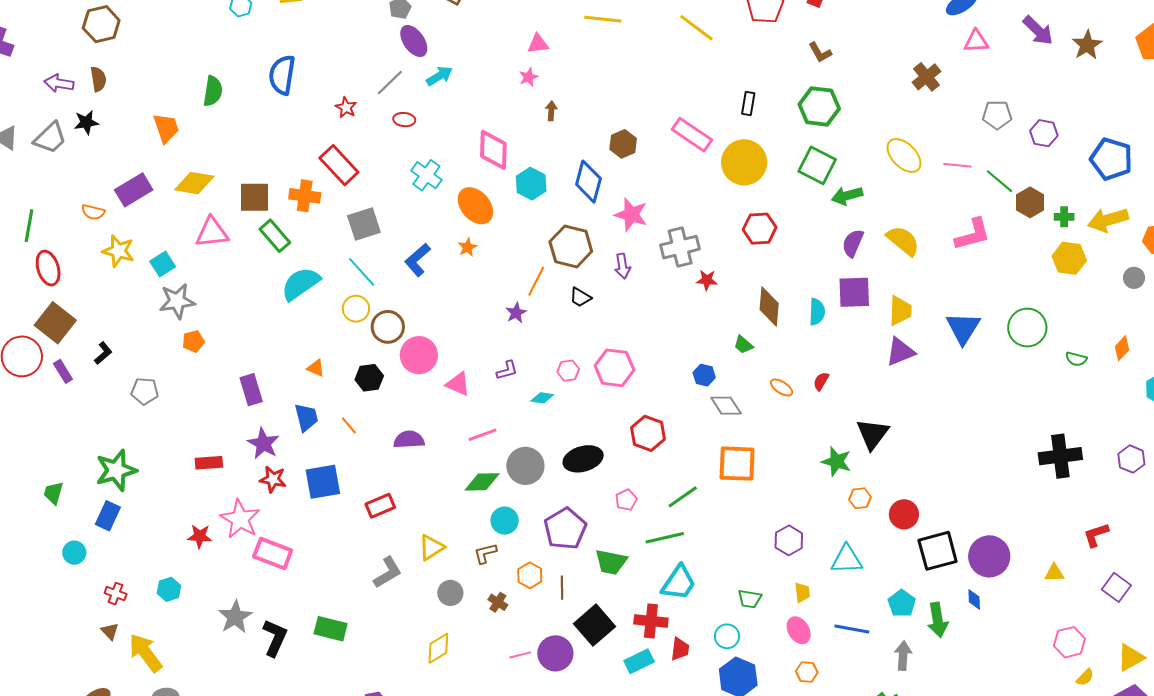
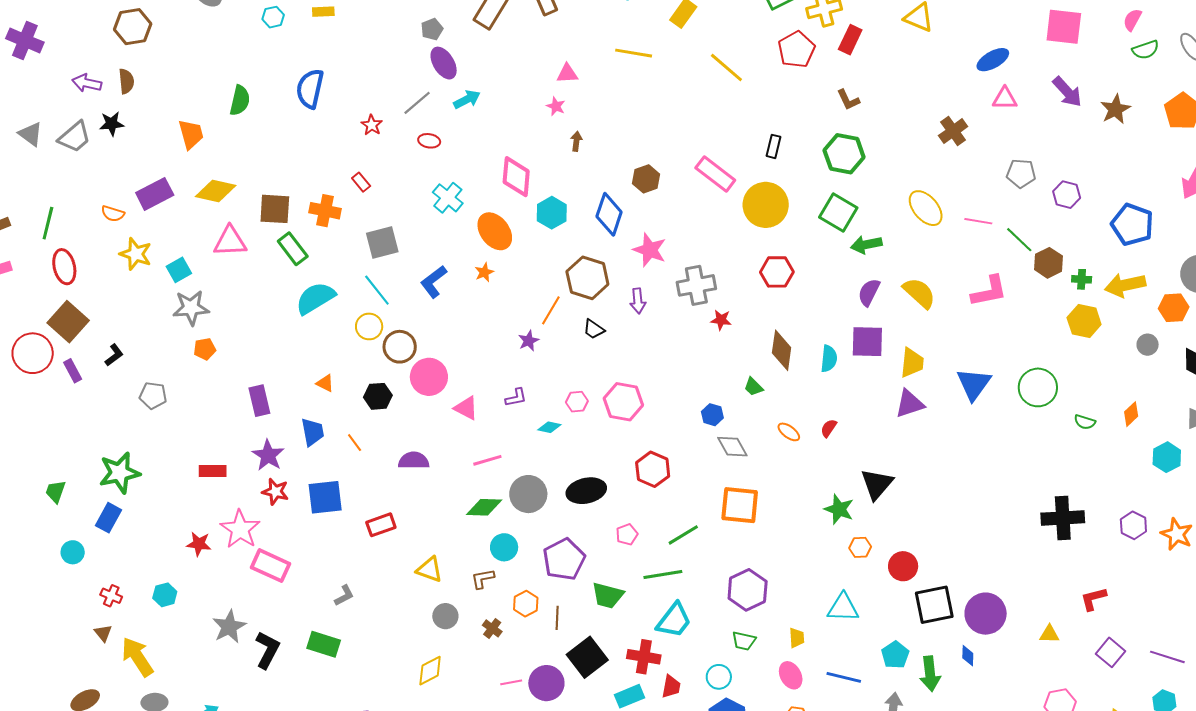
pink star: (529, 77) -> (556, 106), turned -30
red rectangle: (339, 165) -> (361, 182), size x0.5
purple hexagon: (789, 540) -> (748, 590), moved, size x1.4
yellow triangle: (432, 547) -> (429, 570), turned 48
gray L-shape: (388, 572) -> (344, 596), moved, size x0.7

